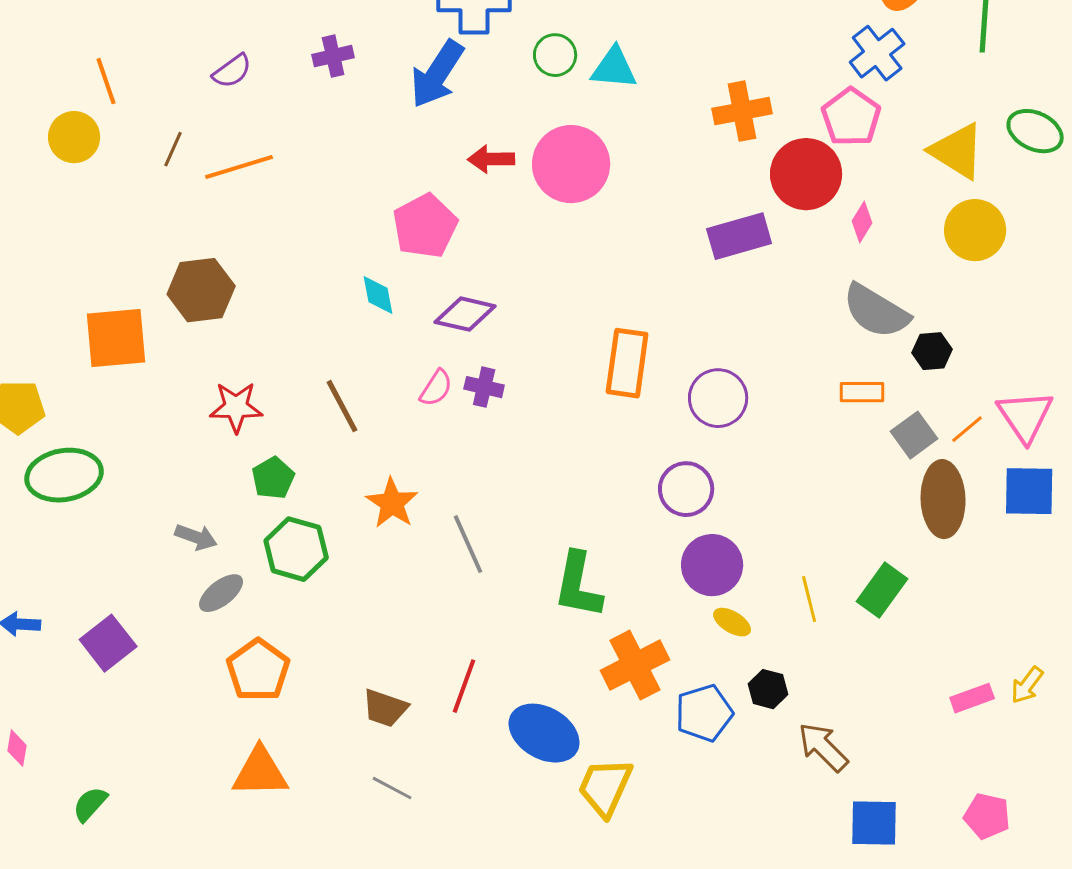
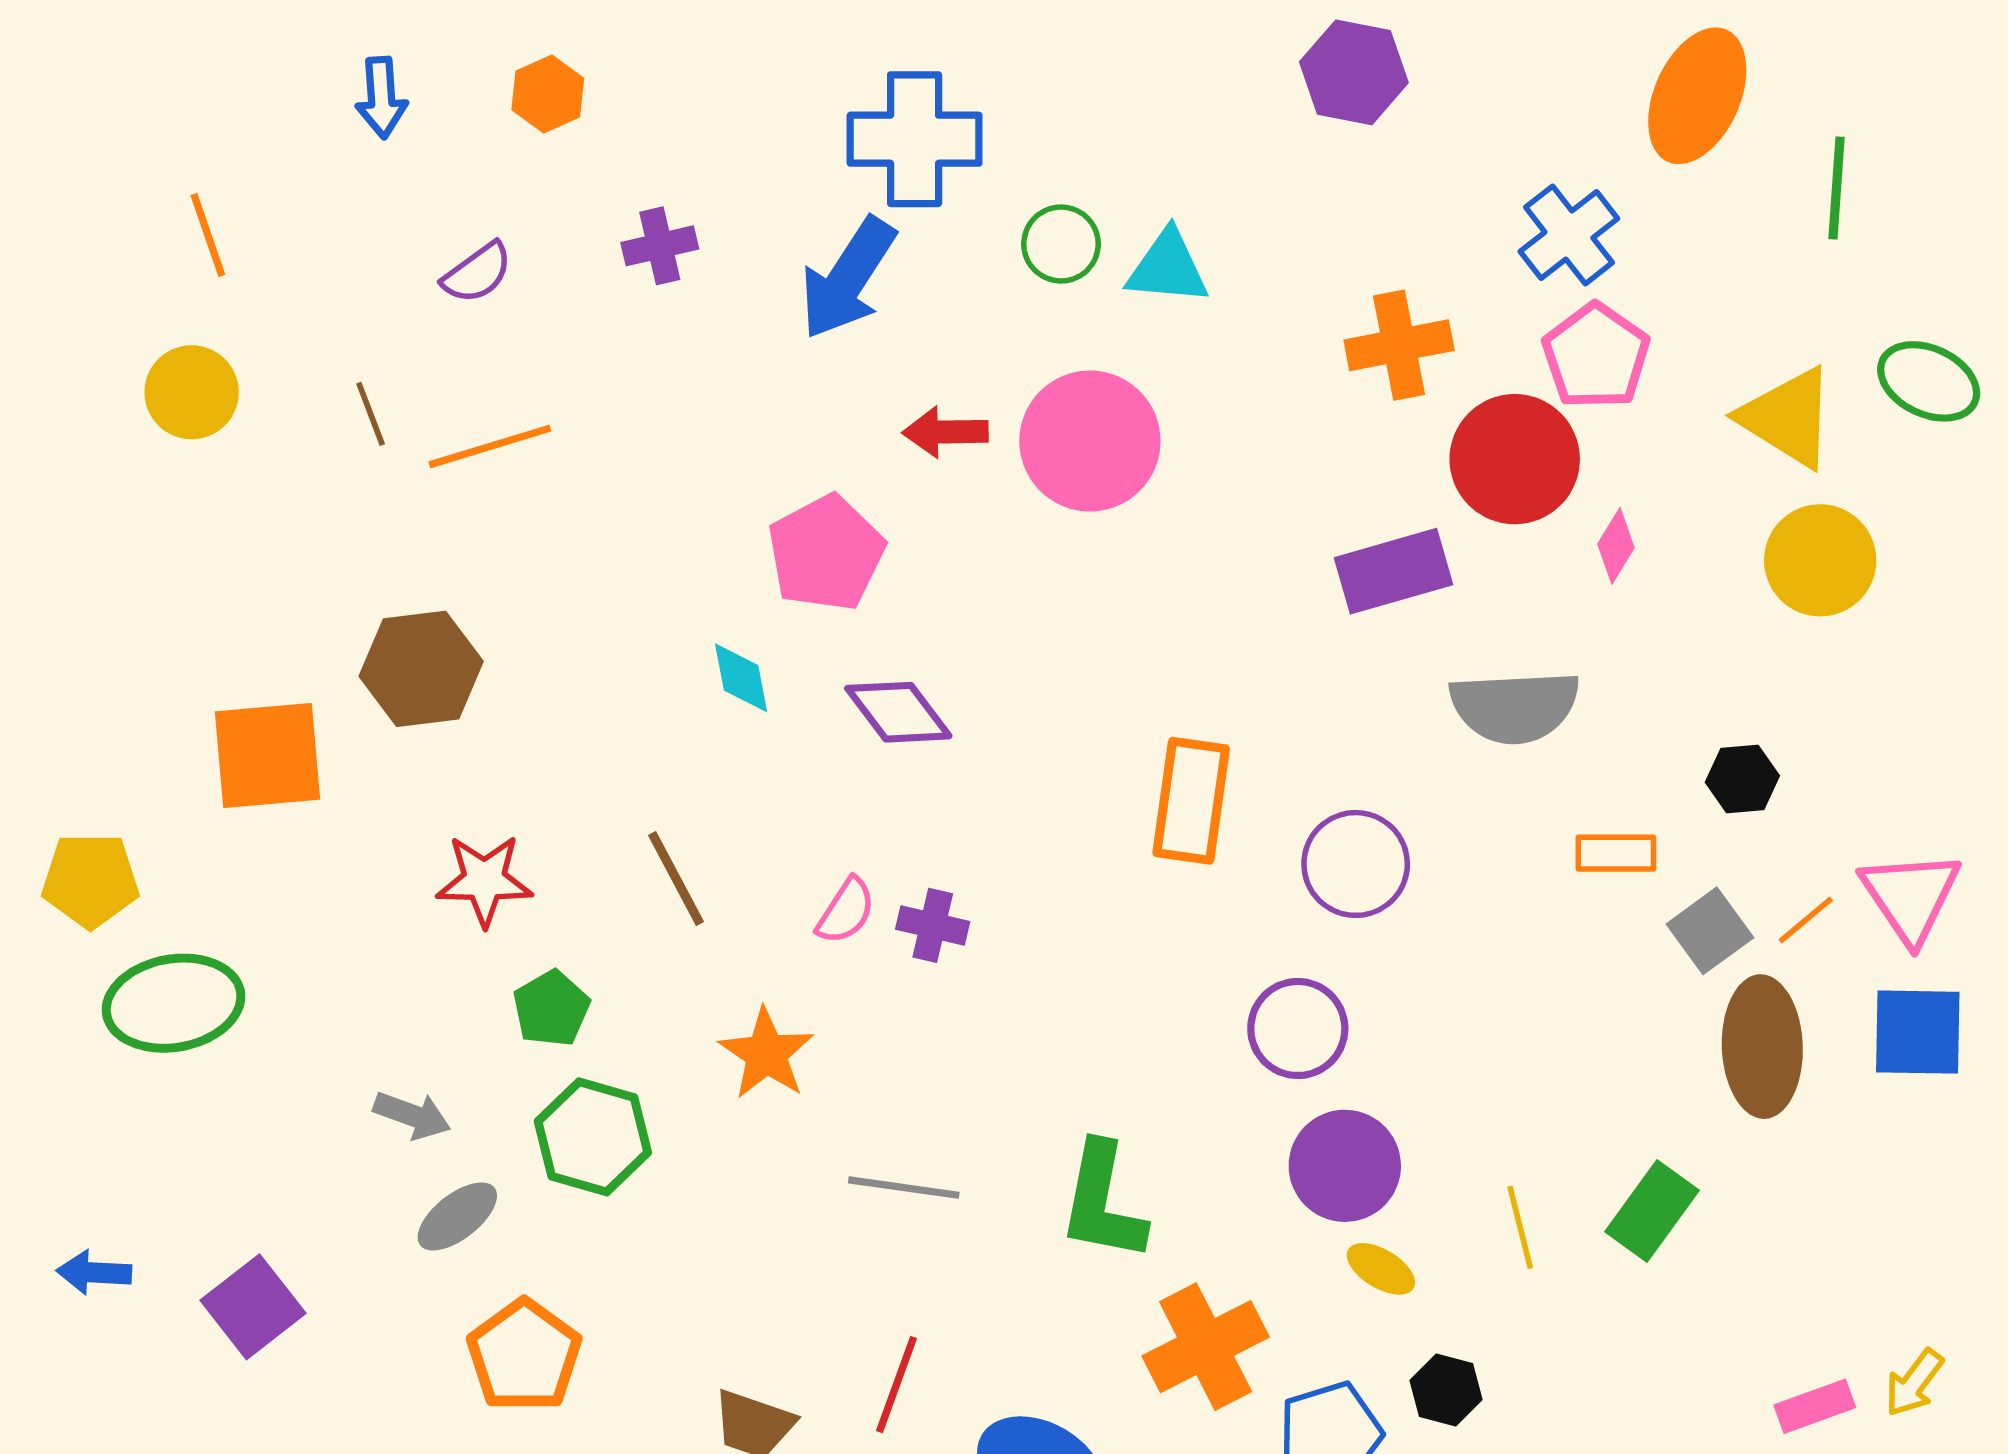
blue cross: (877, 53) -> (1569, 235), moved
orange line: (106, 81) -> (208, 235), moved
brown line: (173, 149) -> (371, 414), turned -45
gray semicircle: (876, 311) -> (1515, 707), moved, turned -34
purple diamond: (465, 314) -> (898, 712), turned 40
purple cross: (484, 387) -> (933, 925), moved
pink semicircle: (436, 388) -> (846, 911), moved
gray line: (468, 544) -> (904, 1188), moved, turned -58

